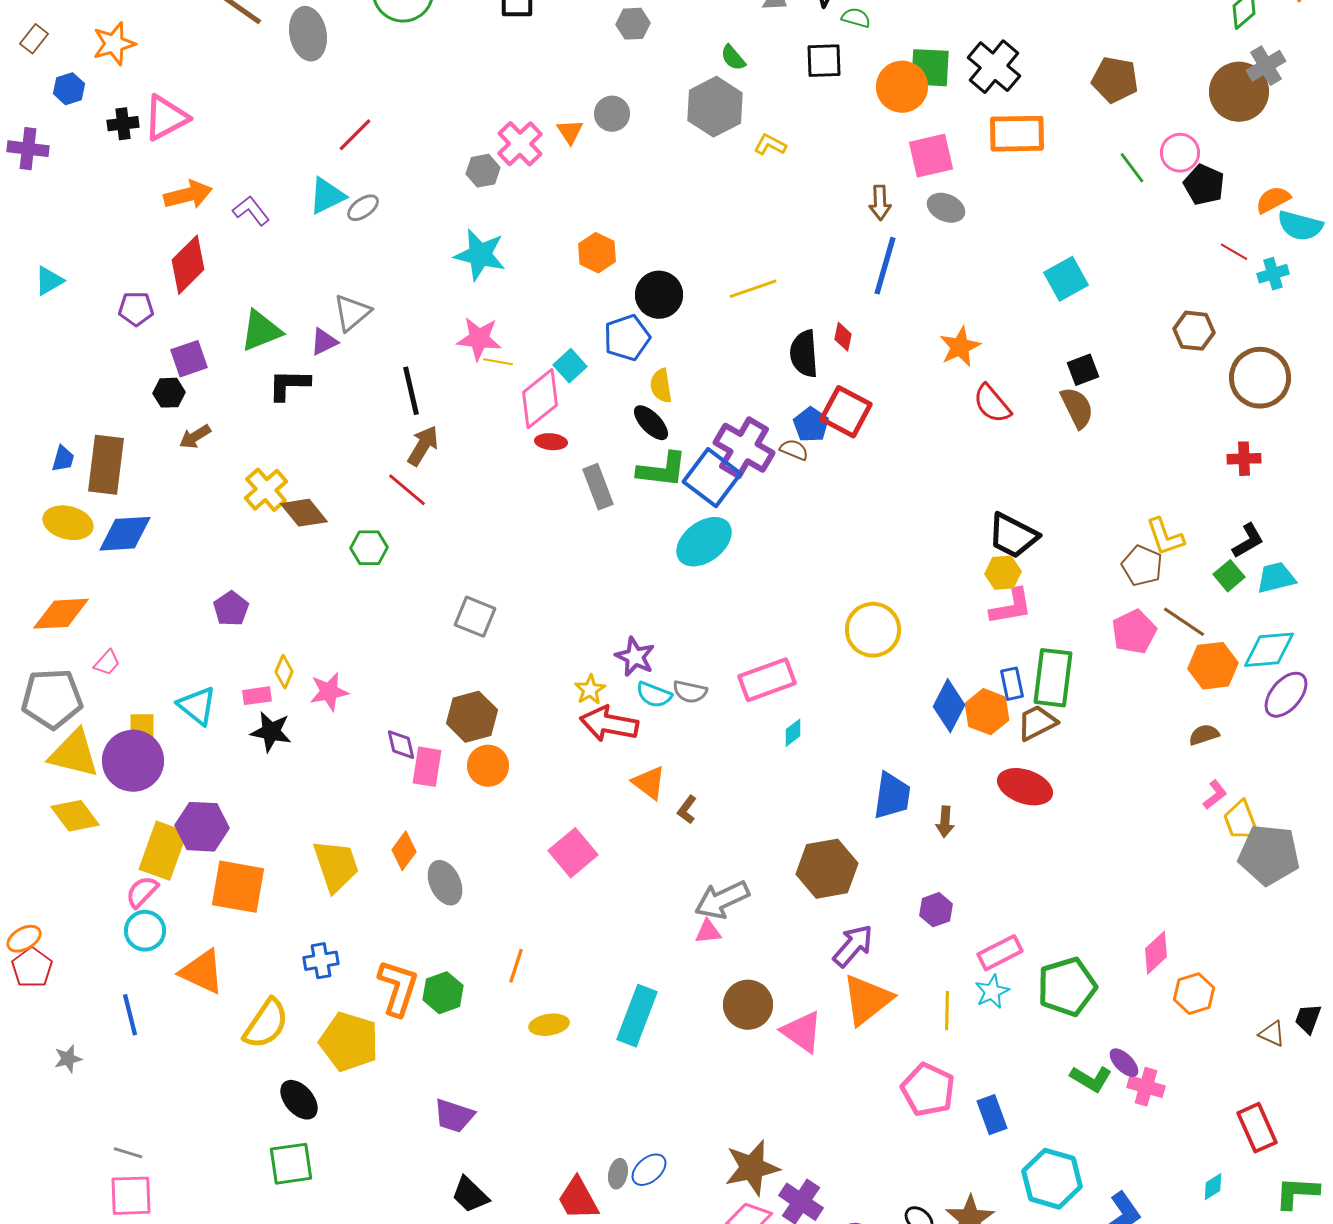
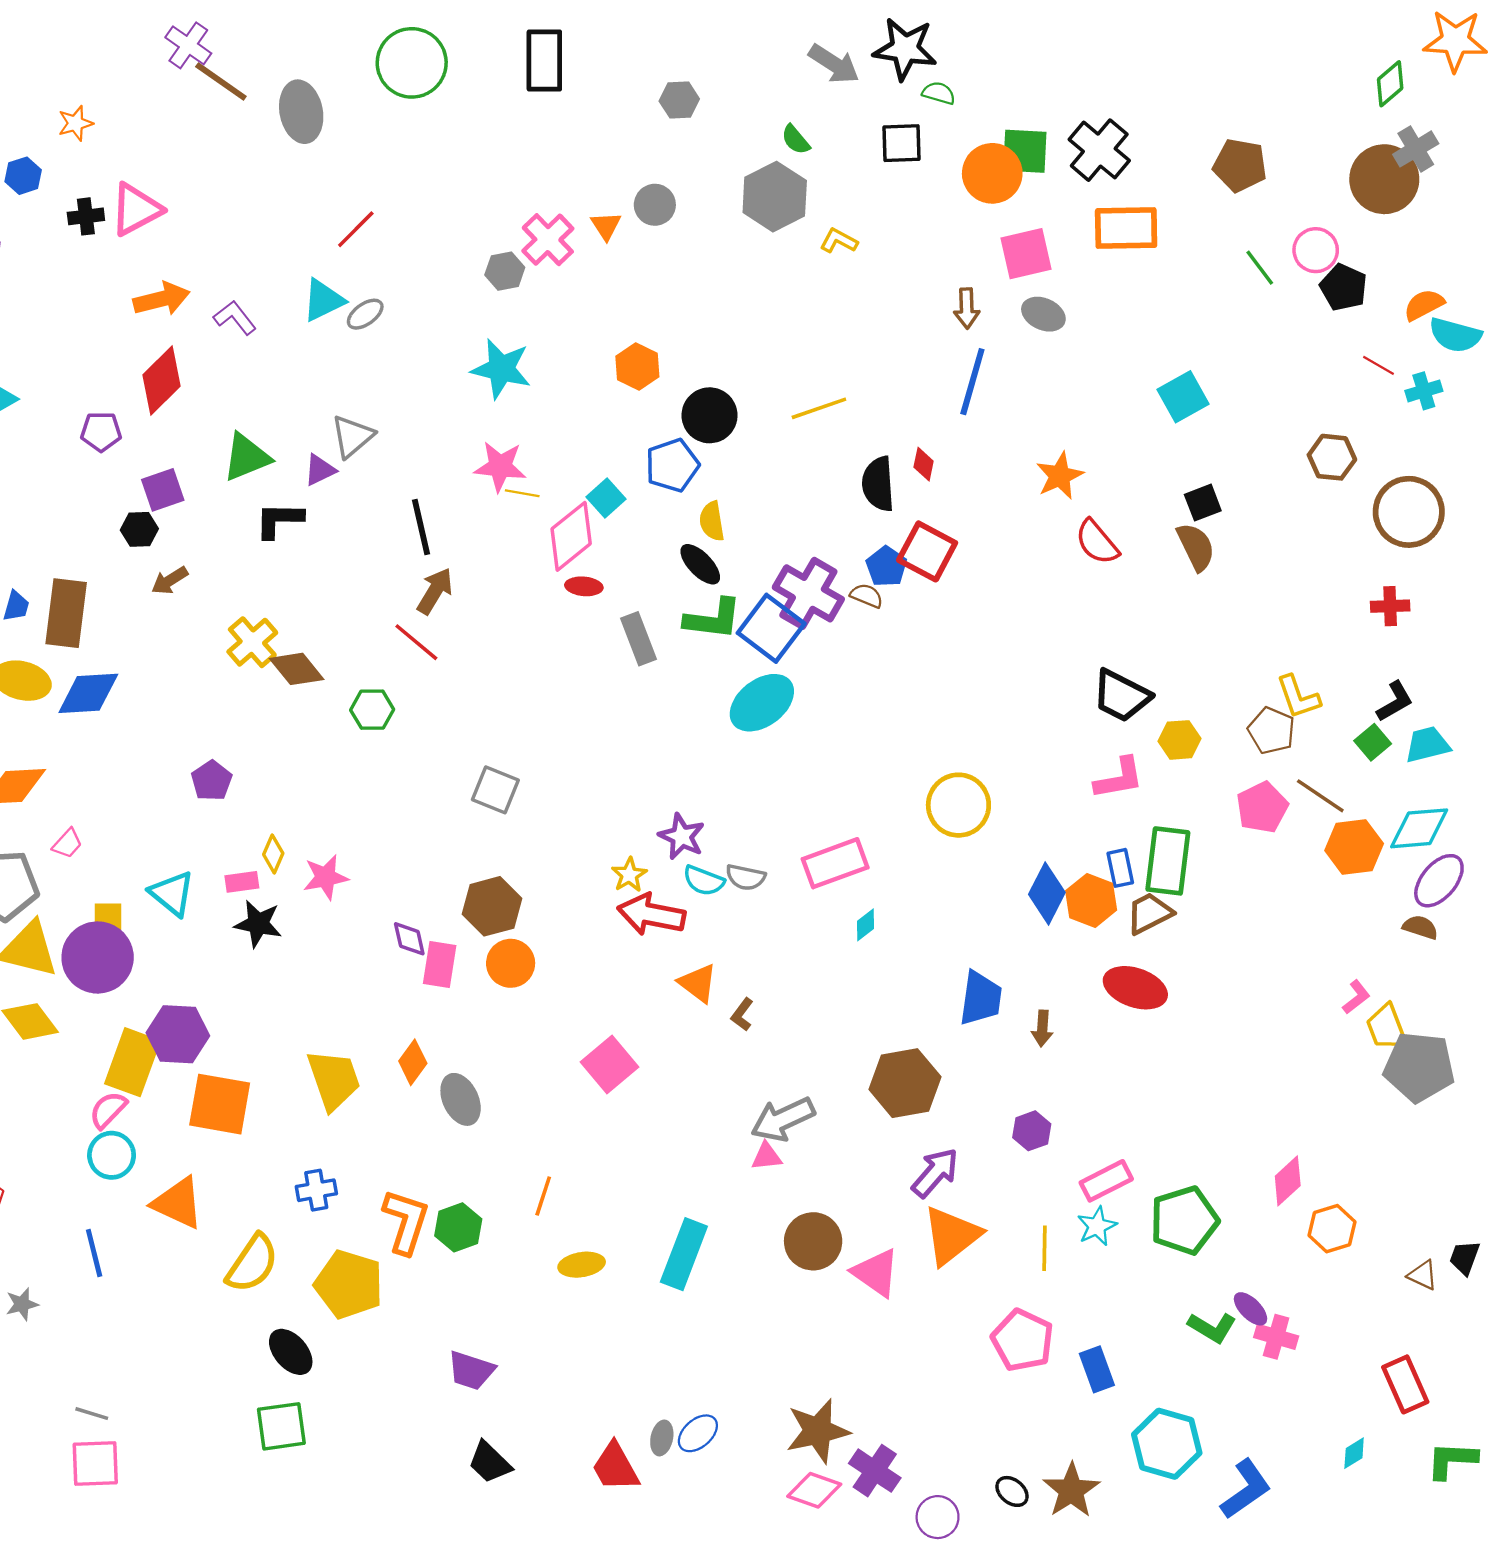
orange star: (114, 44) -> (75, 123), size x0.7
yellow hexagon: (1003, 573) -> (1180, 740), moved
brown semicircle: (1204, 735) -> (1420, 927), moved, turned 36

